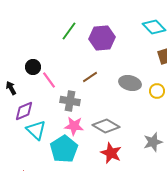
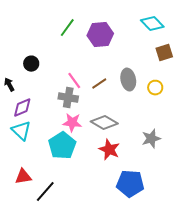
brown line: (90, 77) -> (99, 84), moved
pink line: (49, 80) -> (74, 81), moved
gray ellipse: (130, 83) -> (128, 80), turned 65
cyan triangle: (36, 130) -> (21, 131), moved

